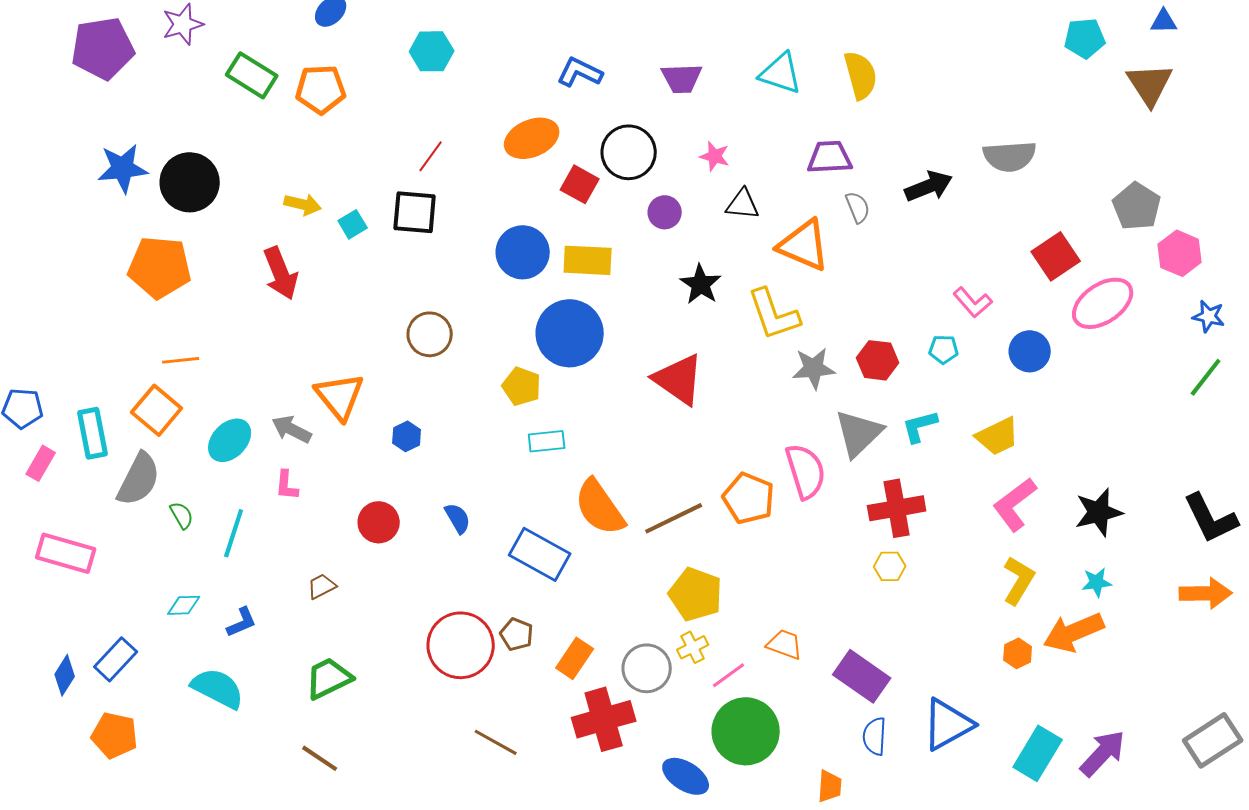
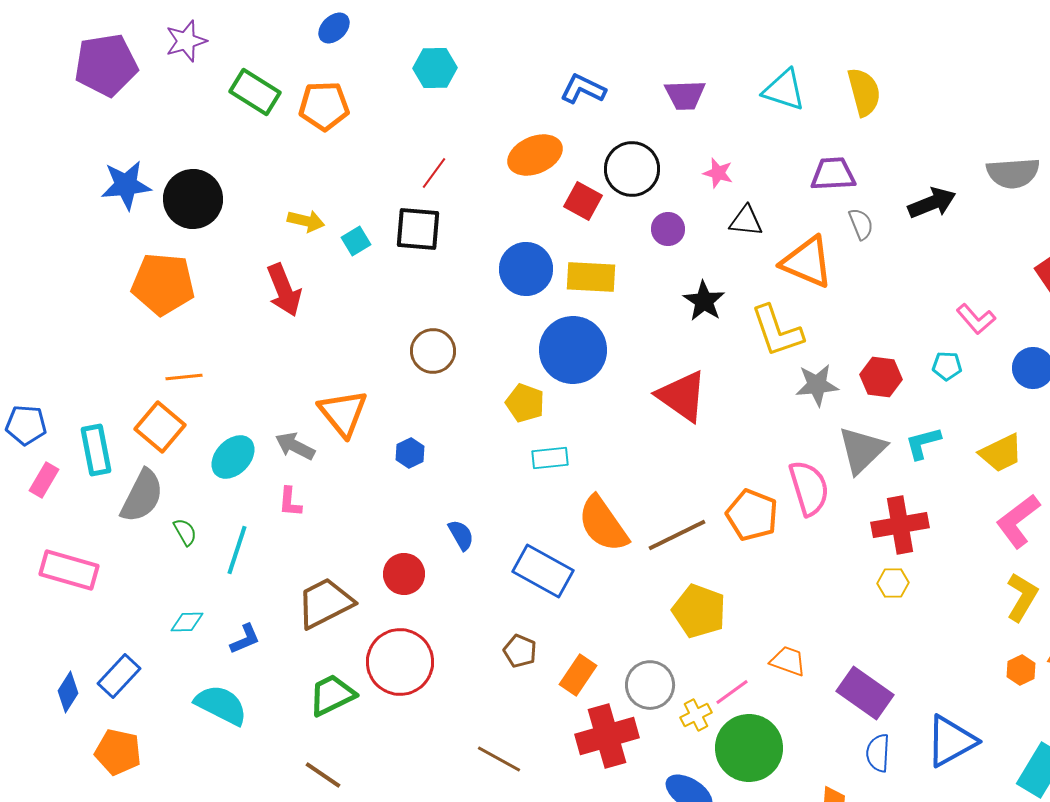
red circle: (379, 522) -> (404, 574), moved
brown trapezoid: (322, 586) -> (325, 603), size x2.0
red circle: (461, 645) -> (400, 662), moved
yellow cross: (693, 647) -> (696, 715), moved

